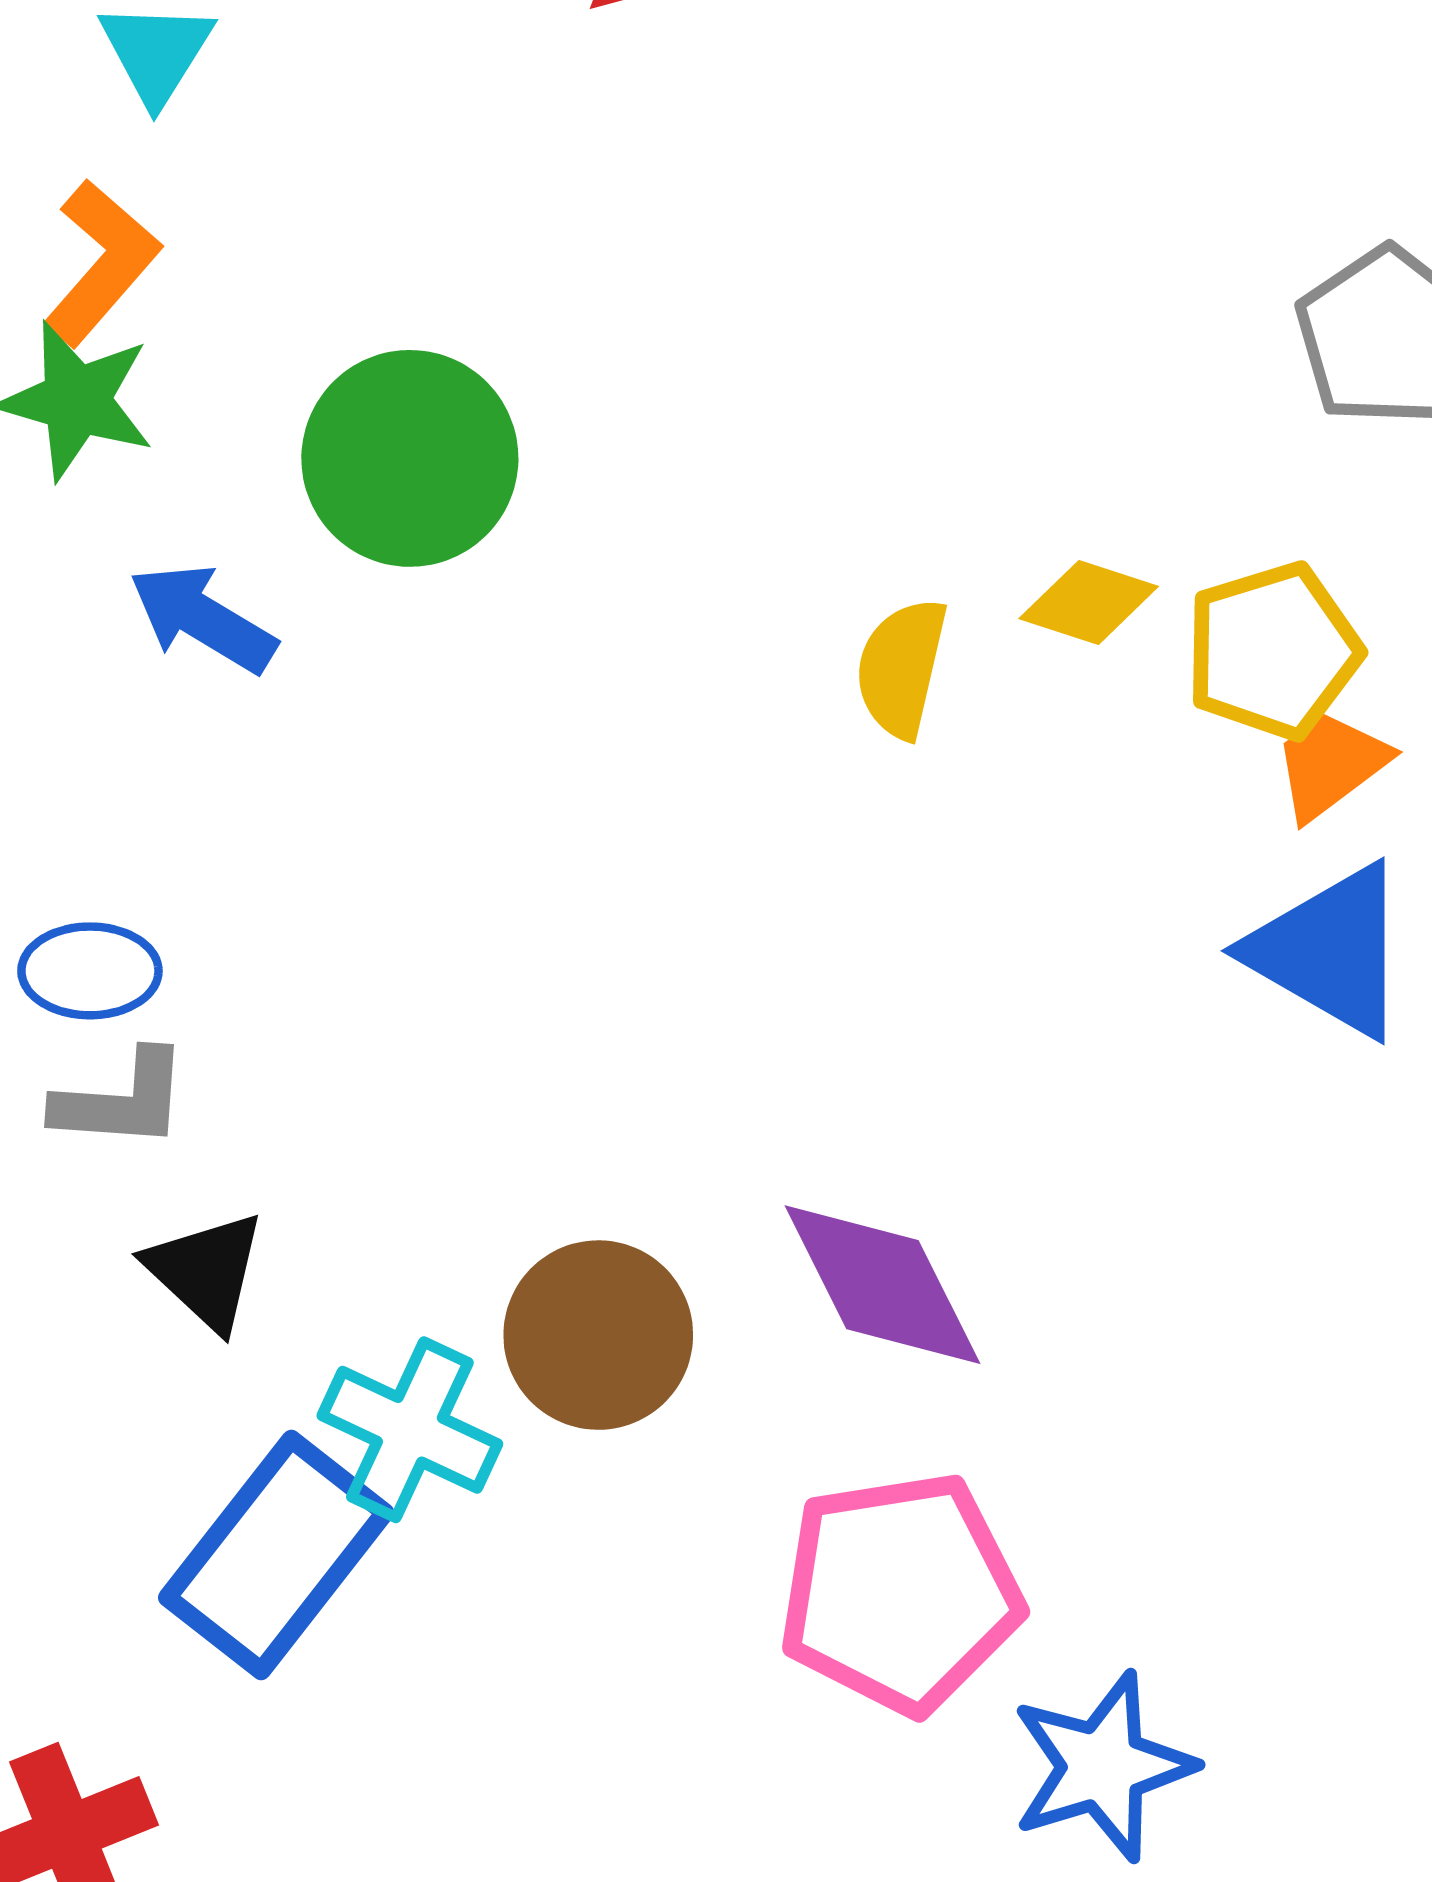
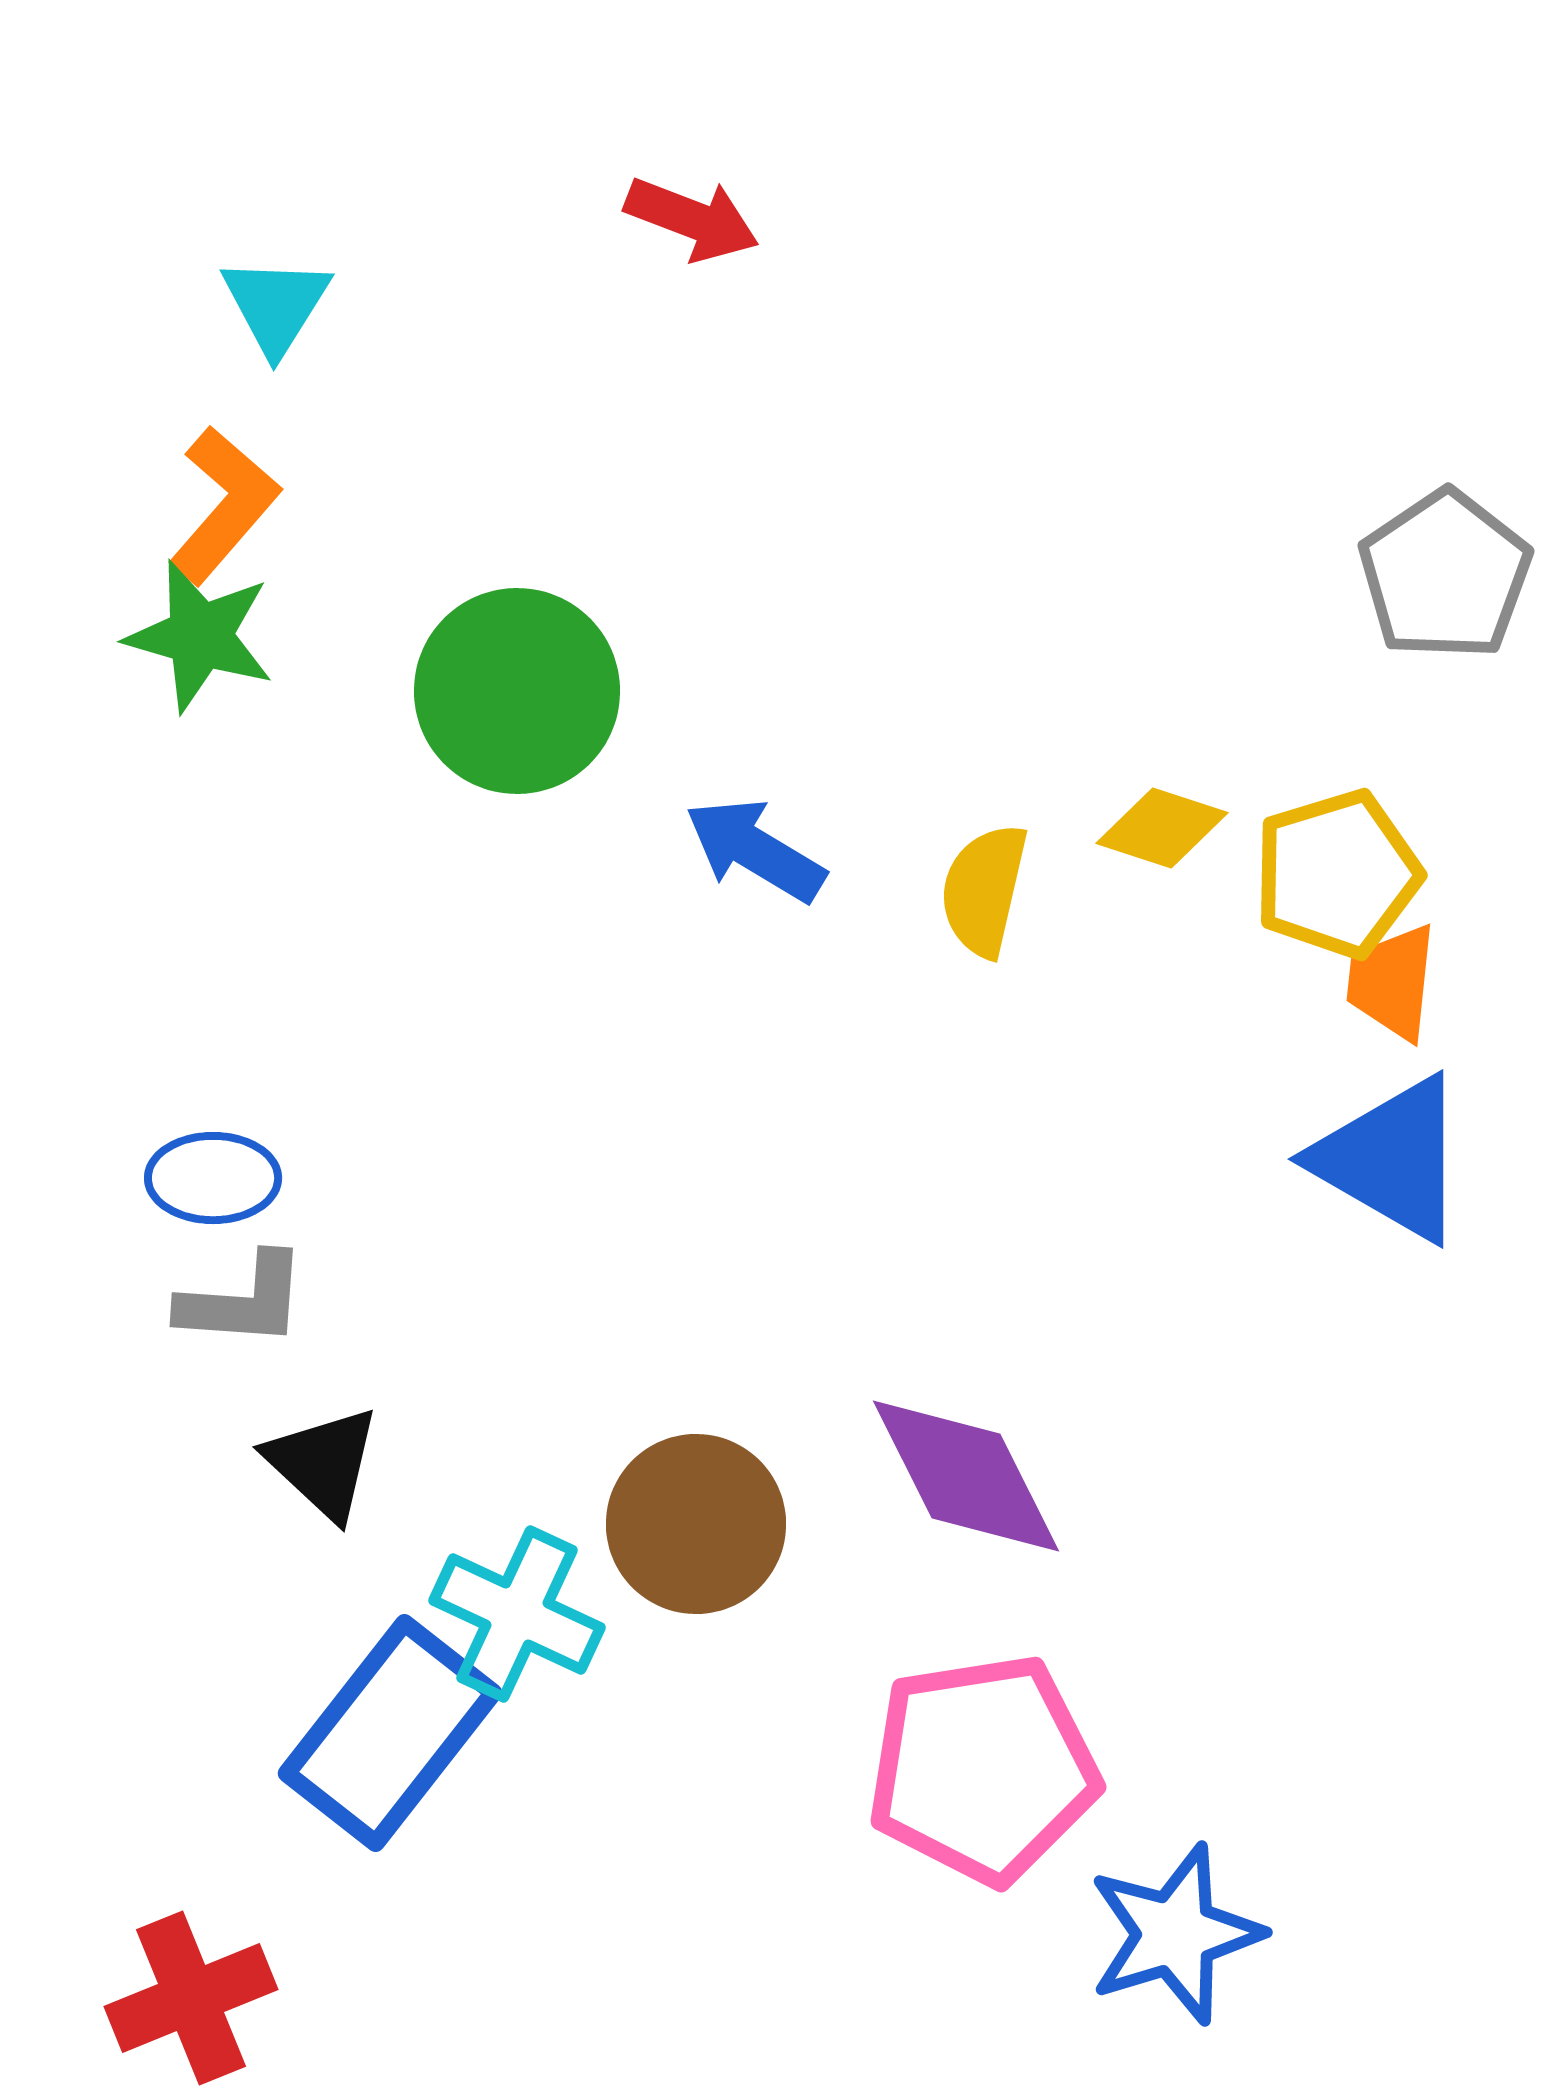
blue arrow: (203, 618) -> (755, 850), moved
orange trapezoid: (1331, 765) -> (1392, 982), turned -47

